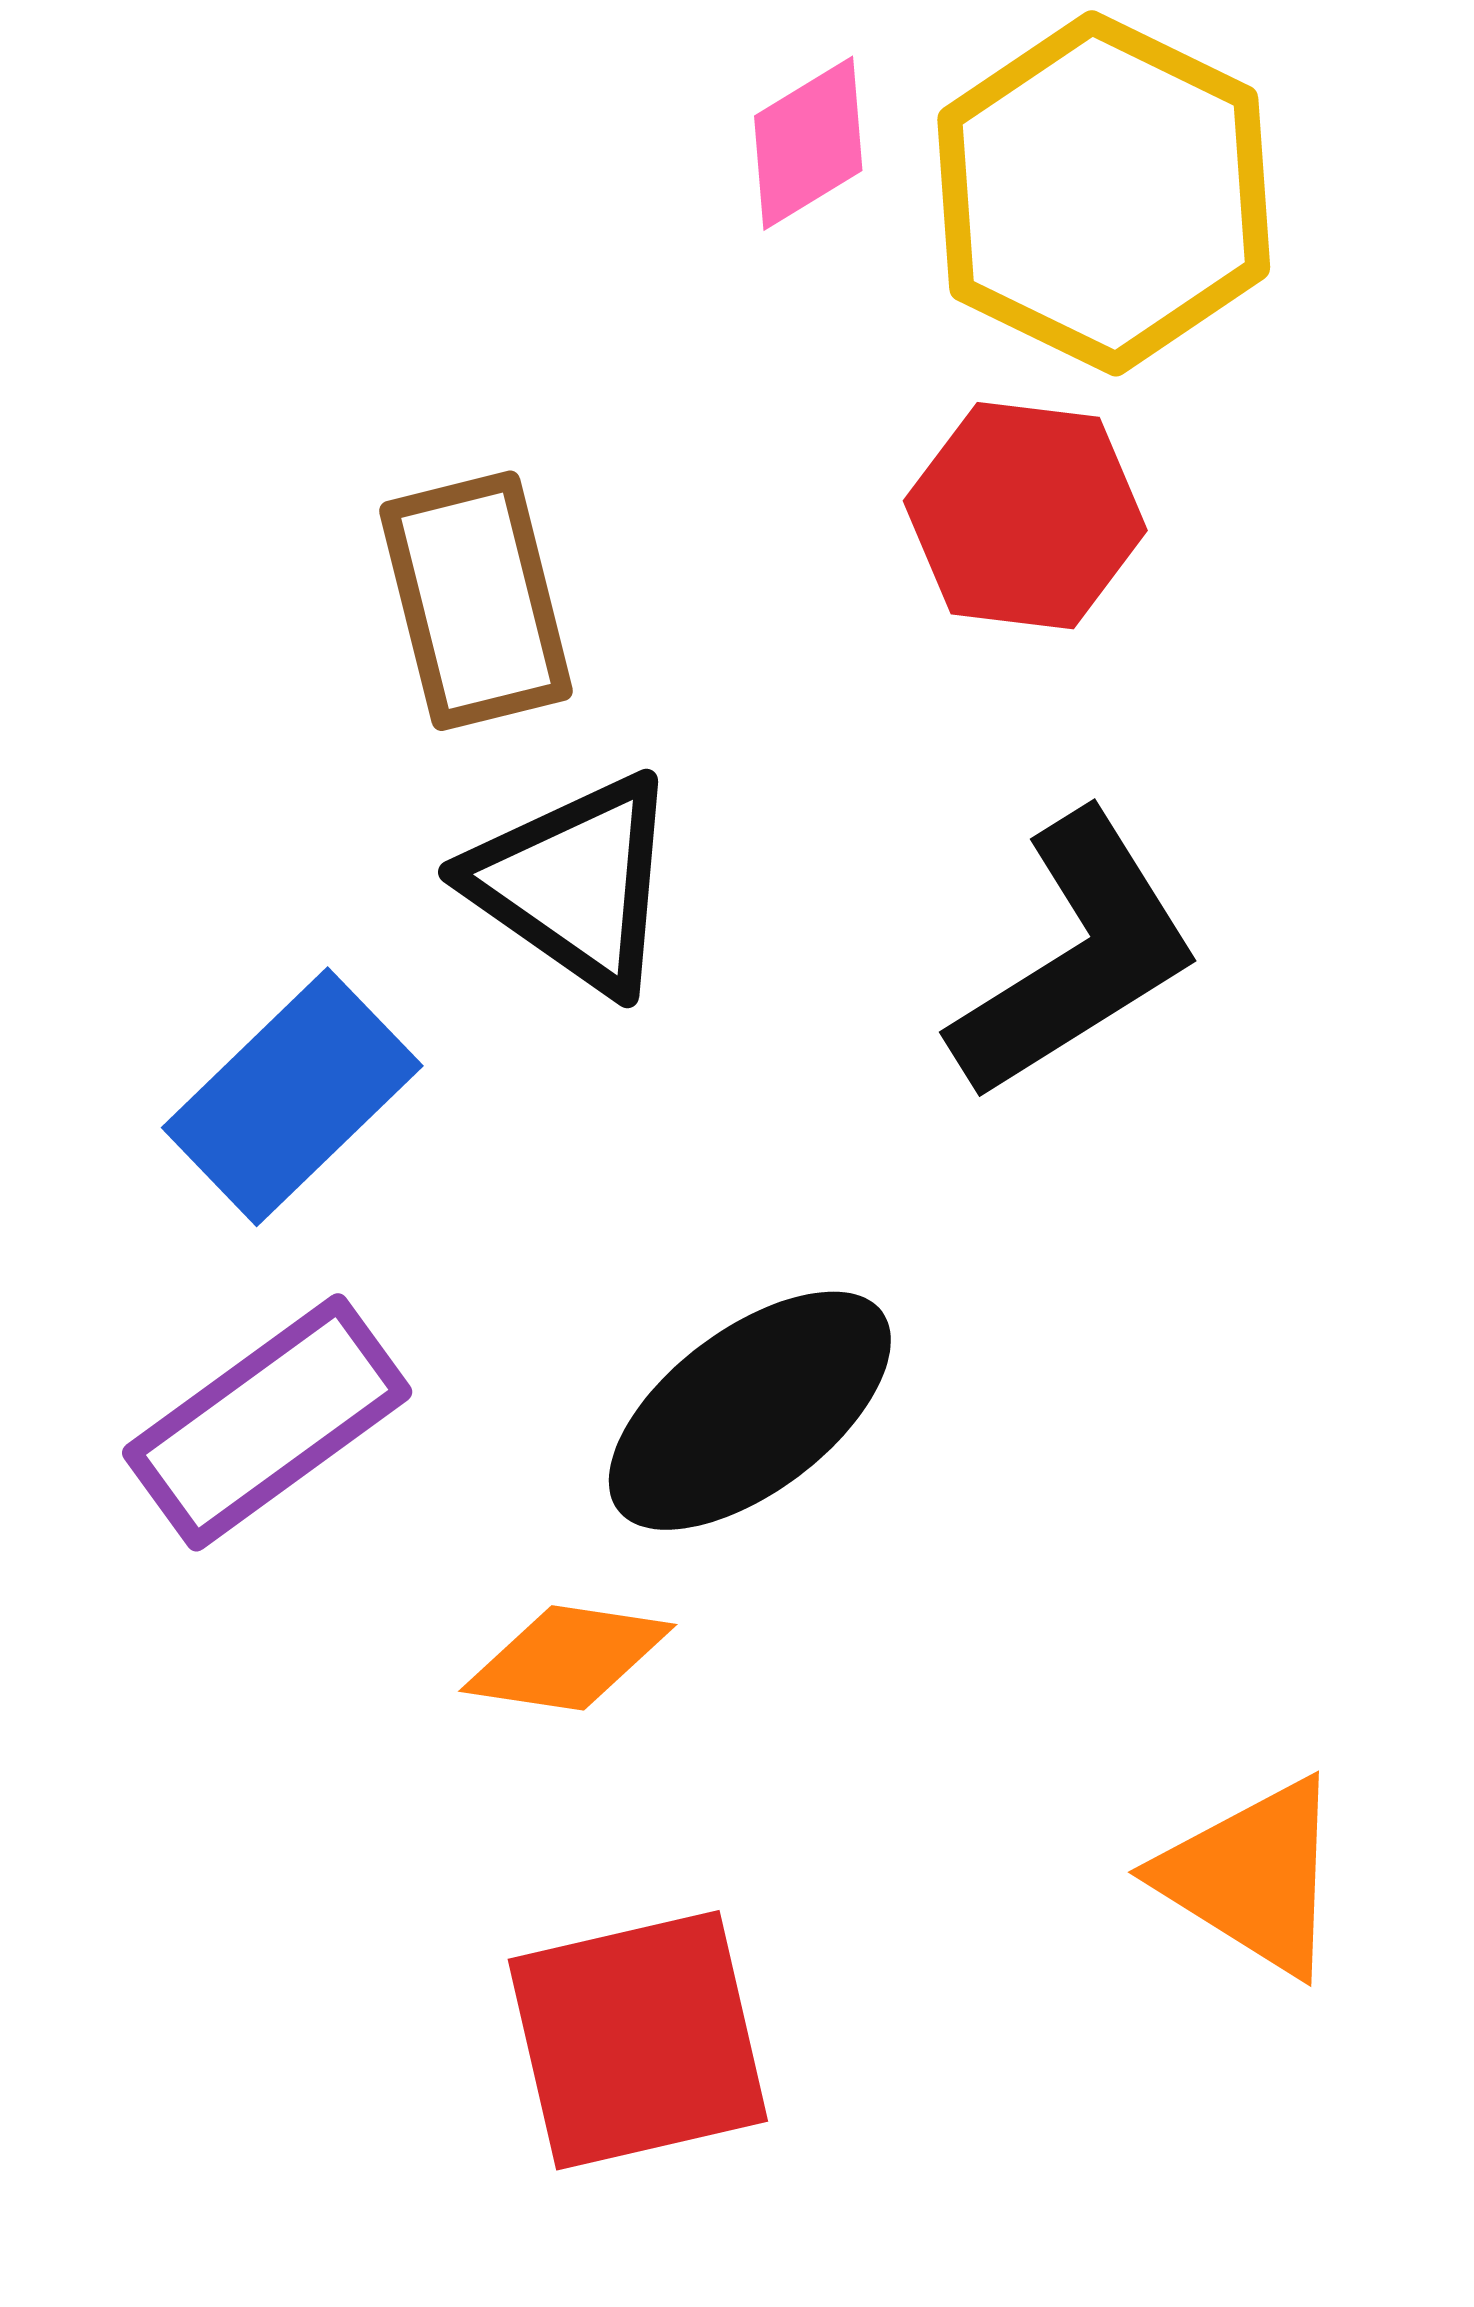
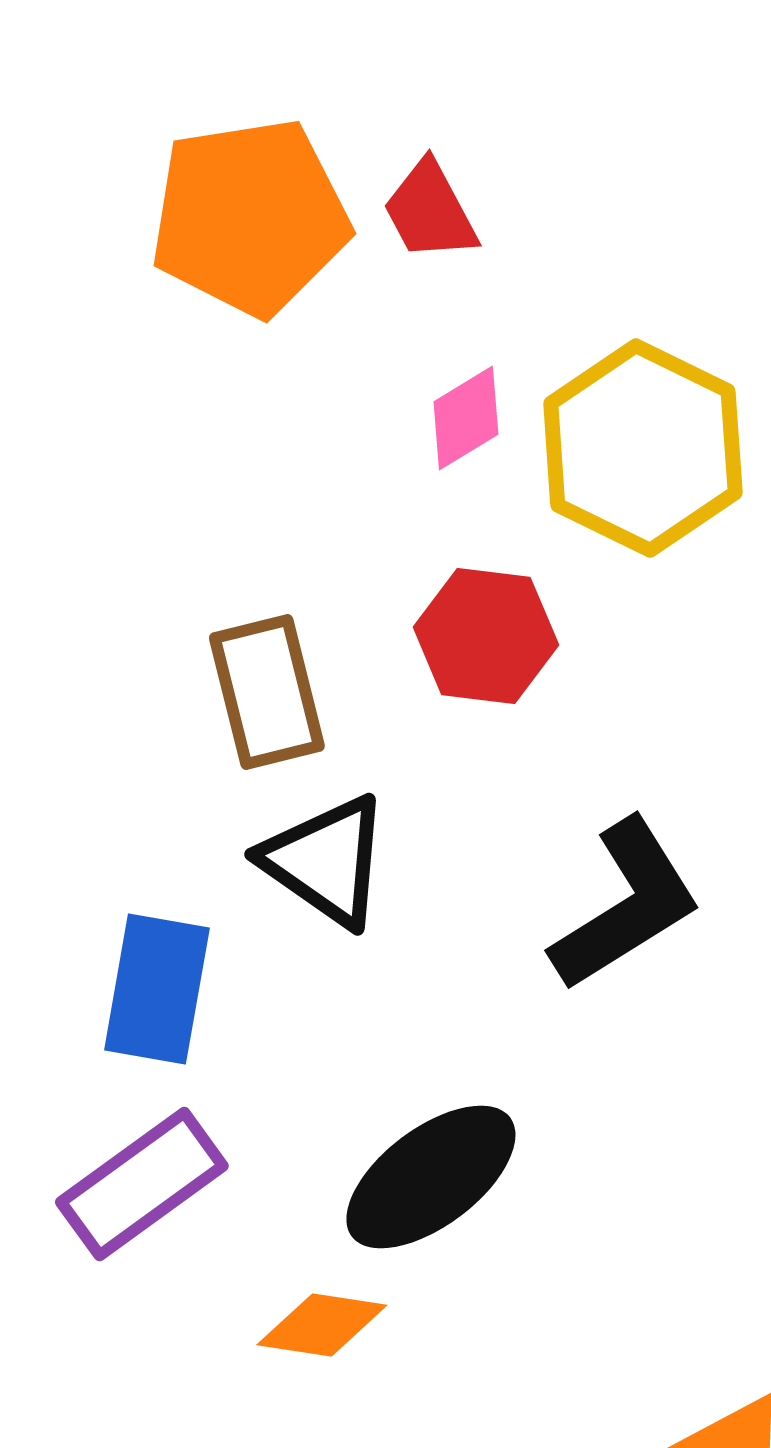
red hexagon: (1025, 516) -> (486, 636), moved
blue rectangle: (292, 1097) -> (157, 989), turned -36

